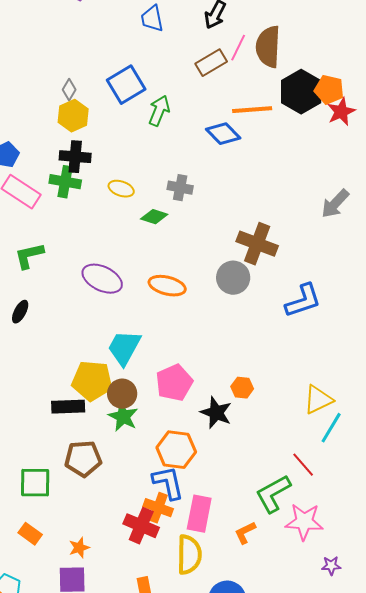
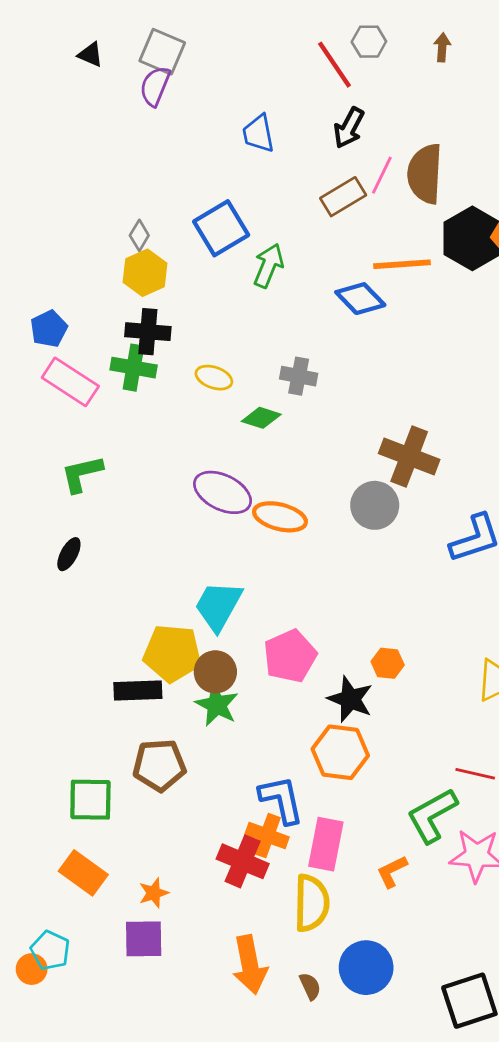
purple ellipse: (102, 279) -> (223, 492), moved
orange hexagon: (176, 450) -> (340, 752), moved
red line: (303, 465) -> (475, 774), turned -36
orange rectangle: (30, 534) -> (83, 873), size x1.4

